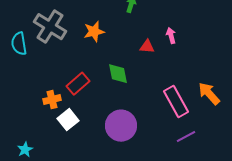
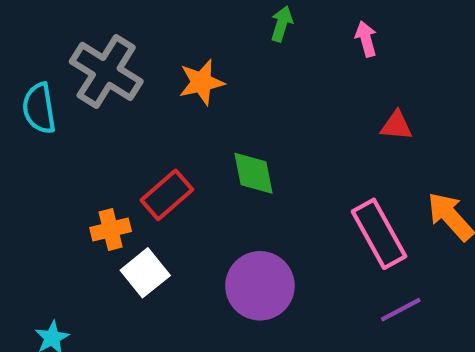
pink arrow: (171, 36) -> (366, 39), moved
red triangle: (147, 47) -> (396, 126), moved

